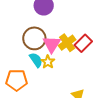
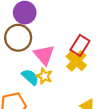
brown circle: (34, 38) -> (18, 38), moved
yellow cross: (67, 43) -> (76, 61), moved

